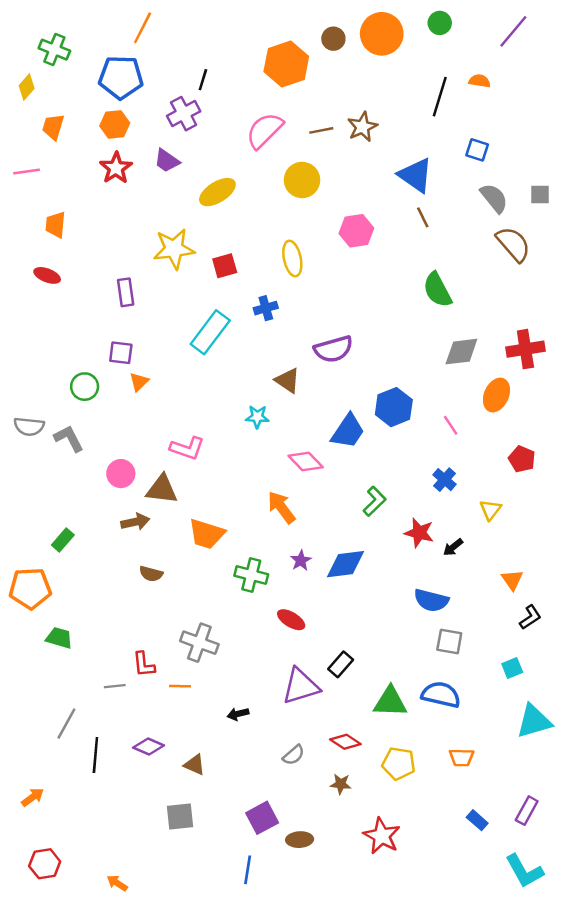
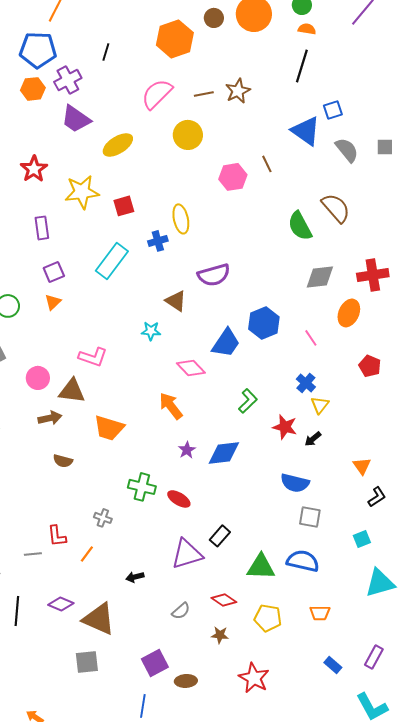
orange semicircle: (480, 81) -> (307, 29), moved
purple cross: (184, 114) -> (68, 80), moved
blue square: (477, 150) -> (333, 110), turned -36
purple trapezoid: (167, 161) -> (76, 119), size x1.4
red star: (116, 168) -> (34, 169), moved
blue triangle: (416, 175) -> (306, 131), moved
brown line: (423, 217) -> (267, 164), moved
brown semicircle: (513, 244) -> (336, 208), moved
yellow ellipse: (292, 259) -> (181, 219), moved
purple square: (121, 353) -> (54, 272), moved, turned -30
yellow triangle: (490, 510) -> (320, 405), moved
green cross: (251, 575) -> (142, 487), moved
gray cross: (199, 643) -> (103, 518), size x0.6
orange line: (180, 686) -> (87, 554), turned -54
brown triangle: (194, 765) -> (99, 619), size x1.8

